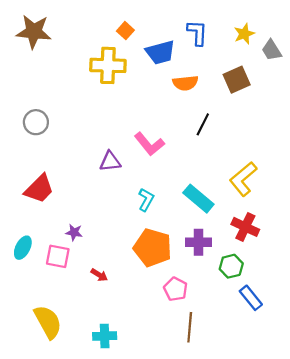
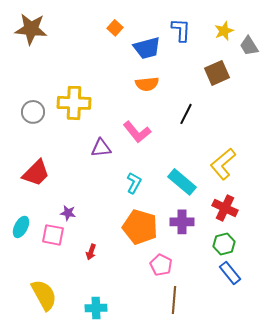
yellow cross: (108, 65) -> (74, 103), moved
orange semicircle: (185, 83) -> (147, 84), moved
green hexagon: (231, 266) -> (224, 244), moved
red arrow: (99, 275) -> (91, 252), turned 77

